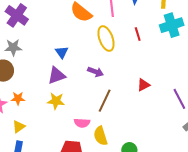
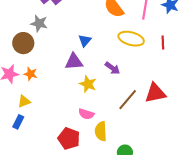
yellow ellipse: (106, 39) -> (131, 39), turned -70
red triangle: (143, 85) -> (155, 93), size x1.6
yellow star: (56, 101) -> (88, 84), moved
brown line: (105, 101) -> (128, 100), moved

